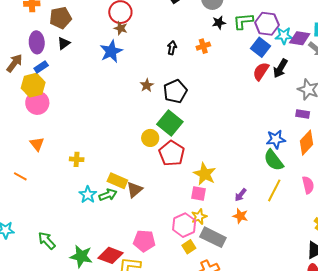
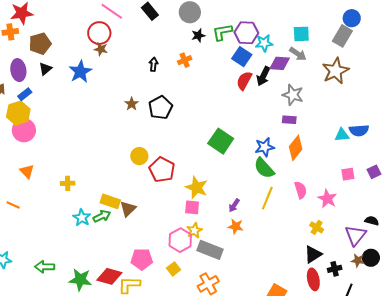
purple diamond: (300, 38) -> (280, 63), moved
blue star: (111, 51) -> (80, 72), moved
green square: (170, 123) -> (221, 141), moved
green arrow: (47, 241) -> (45, 267), turned -42
yellow square: (189, 247) -> (174, 269), moved

